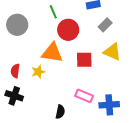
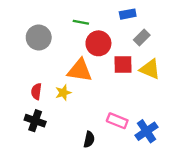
green line: (53, 12) -> (81, 22), turned -56
red square: (84, 60) -> (123, 64), moved
blue cross: (109, 105) -> (146, 131), turned -30

